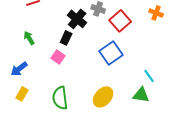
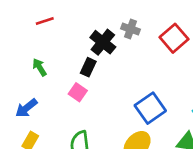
red square: (120, 21) -> (174, 38), moved
blue square: (111, 53) -> (150, 108), moved

